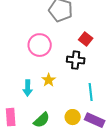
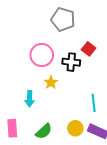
black cross: (76, 60) -> (71, 62), moved
yellow star: (49, 80) -> (51, 82), moved

